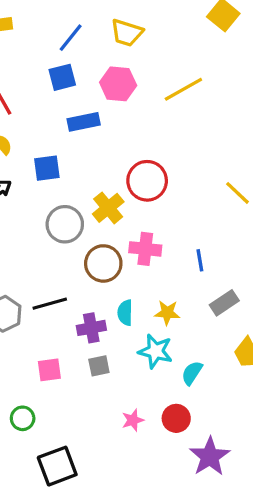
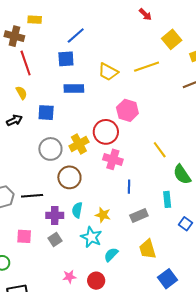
yellow trapezoid: (127, 33) -> (108, 72), moved
pink hexagon: (118, 84) -> (127, 110), moved
yellow line: (183, 89) -> (147, 67), moved
pink cross: (145, 249) -> (113, 159), moved
gray square: (99, 366) -> (55, 240), turned -32

